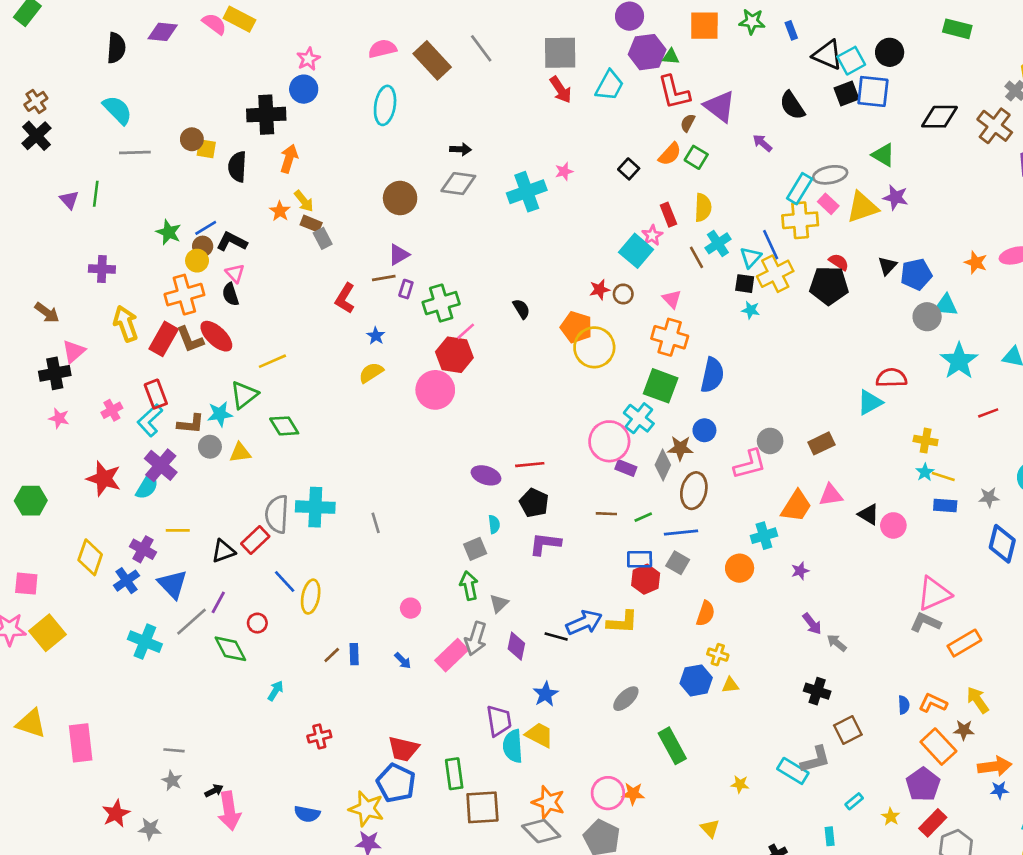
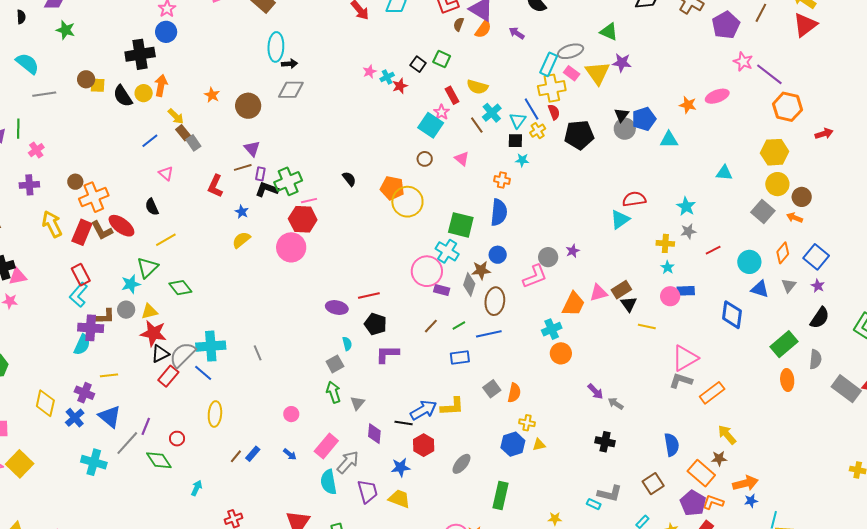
black semicircle: (116, 48) -> (21, 17), size x0.6
cyan ellipse: (385, 105) -> (276, 47), moved
orange semicircle: (670, 154) -> (483, 29), moved
green square: (696, 157) -> (442, 59), moved
black semicircle: (237, 167) -> (123, 96), turned -30
cyan cross: (527, 192) -> (387, 77), moved, size x0.5
yellow triangle: (862, 207) -> (598, 73), turned -40
yellow semicircle: (703, 208) -> (477, 87), turned 110
orange star: (280, 211) -> (212, 95), moved
brown rectangle: (311, 224) -> (183, 133), turned 35
blue line: (206, 228) -> (150, 141), moved
green star: (169, 232) -> (66, 30), moved
black L-shape: (232, 242) -> (267, 189), moved
brown circle: (203, 246) -> (75, 182), moved
purple triangle: (399, 255) -> (252, 149), turned -36
yellow circle: (197, 261) -> (144, 93), moved
red semicircle: (839, 262) -> (554, 112), moved, turned 42
pink triangle: (235, 273) -> (166, 173), moved
yellow cross: (775, 274) -> (538, 131), size x0.6
red star: (600, 290) -> (400, 86), moved
black semicircle: (231, 294) -> (152, 207), moved
gray circle: (927, 317) -> (625, 129), moved
pink line: (466, 331) -> (309, 201), turned 35
orange cross: (670, 337) -> (502, 180), moved, size x0.6
pink triangle: (74, 351) -> (18, 276), moved, turned 36
cyan star: (959, 361) -> (686, 206), moved, size x0.7
pink cross: (112, 410) -> (36, 150), moved
red line: (988, 413) -> (713, 250), moved
brown L-shape: (191, 424) -> (105, 317), moved
brown rectangle: (821, 443) -> (621, 290), moved
purple cross: (161, 465) -> (91, 328), turned -30
yellow line: (943, 477) -> (647, 326), moved
red star: (104, 479) -> (153, 333), moved
gray star: (989, 497) -> (688, 231), moved
gray semicircle: (277, 514) -> (182, 355), turned 48
brown line: (606, 514) -> (431, 326), turned -42
black triangle: (869, 514) -> (629, 304), turned 30
pink circle: (893, 525) -> (670, 296), moved
black triangle: (223, 551) -> (160, 354), moved
gray square: (678, 563) -> (492, 389), moved, turned 30
orange circle: (740, 568) -> (561, 353), moved
purple star: (800, 571) -> (573, 251), moved
red hexagon: (646, 579) -> (424, 445), moved
blue line: (285, 581) -> (203, 373), moved
gray arrow: (476, 639) -> (348, 462), moved, turned -150
blue rectangle: (354, 654) -> (253, 454), turned 49
blue star: (546, 694) -> (401, 467), turned 30
orange L-shape: (933, 703) -> (713, 502), moved
blue semicircle: (904, 705) -> (672, 445), size x1.6
brown square: (848, 730) -> (653, 484), moved
cyan semicircle: (513, 746) -> (329, 482), moved
green rectangle: (672, 746) -> (500, 495), turned 48
gray L-shape: (816, 760) -> (610, 494), turned 35
cyan rectangle: (793, 771) -> (594, 504), size x0.6

